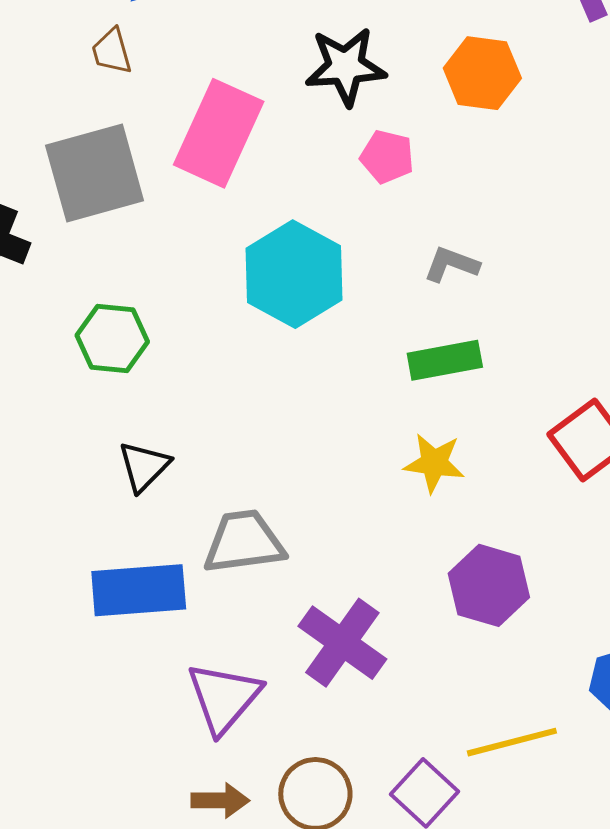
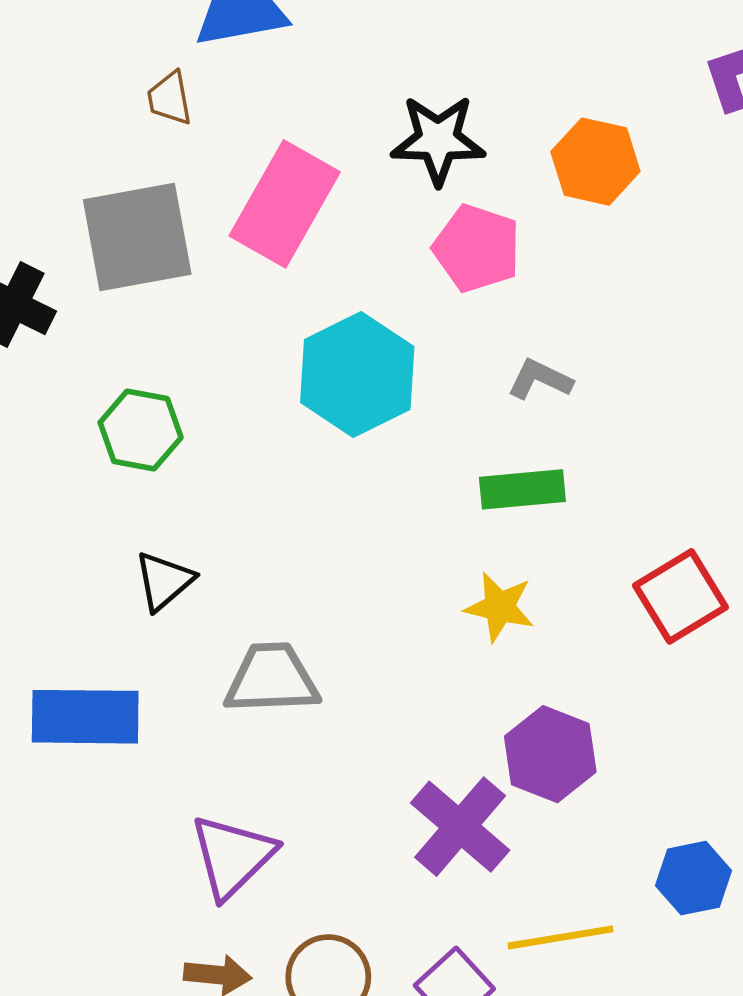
pink pentagon: (387, 157) -> (477, 248), size x1.4
blue rectangle: (139, 590) -> (85, 717), moved
purple cross: (342, 643) -> (460, 827), moved

